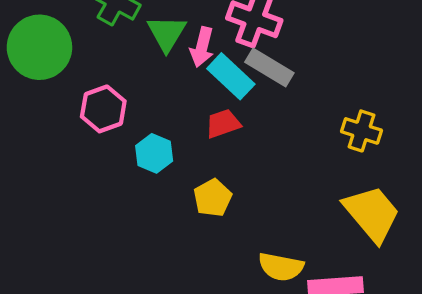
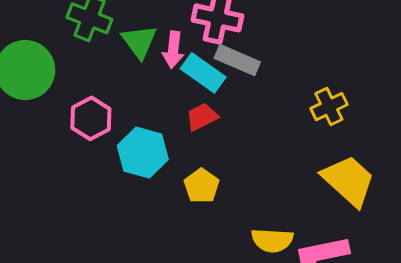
yellow cross: (361, 131) -> (329, 107), turned -36
cyan hexagon: (154, 153) -> (143, 153), size x1.4

